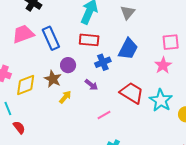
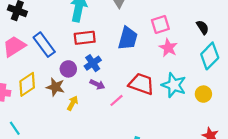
pink square: (171, 42) -> (160, 25), moved
blue cross: (103, 62) -> (93, 63), moved
yellow diamond: (26, 85) -> (27, 84), moved
pink line: (104, 115) -> (117, 100), moved

